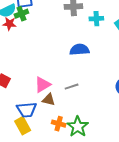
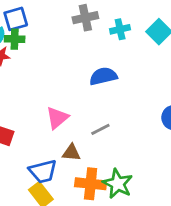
green cross: (21, 14) -> (15, 39), turned 32
pink triangle: (43, 85) -> (57, 118), moved
orange cross: (59, 124) -> (91, 184), size x1.5

